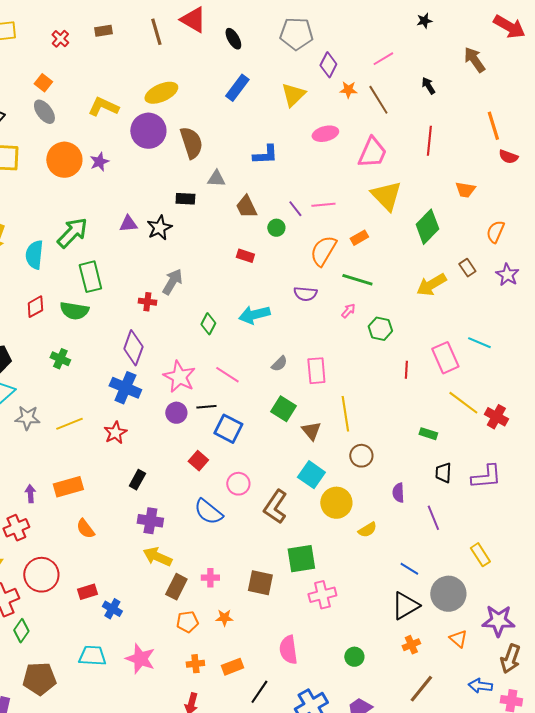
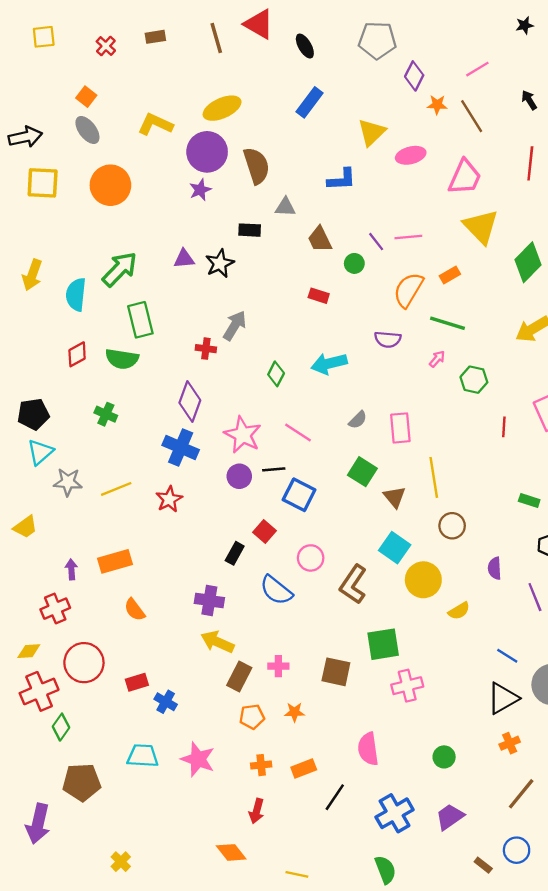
yellow triangle: (293, 95) -> (372, 132), moved
purple star: (99, 162) -> (200, 190), moved
black rectangle: (137, 480) -> (235, 553), moved

